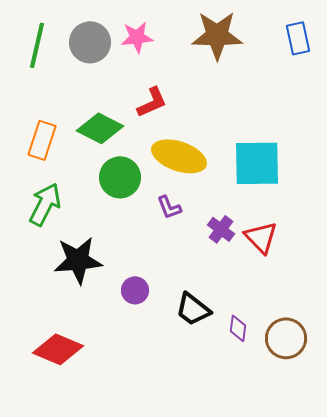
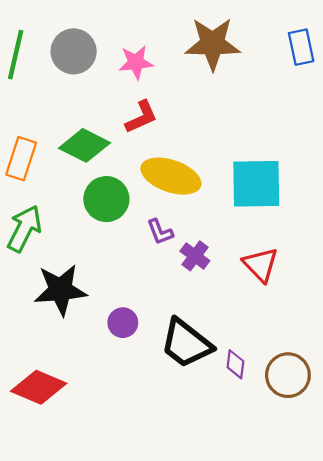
pink star: (137, 37) -> (136, 62), moved
purple cross: (221, 229) -> (195, 256), moved
black trapezoid: (193, 309) -> (186, 343), size x1.4

